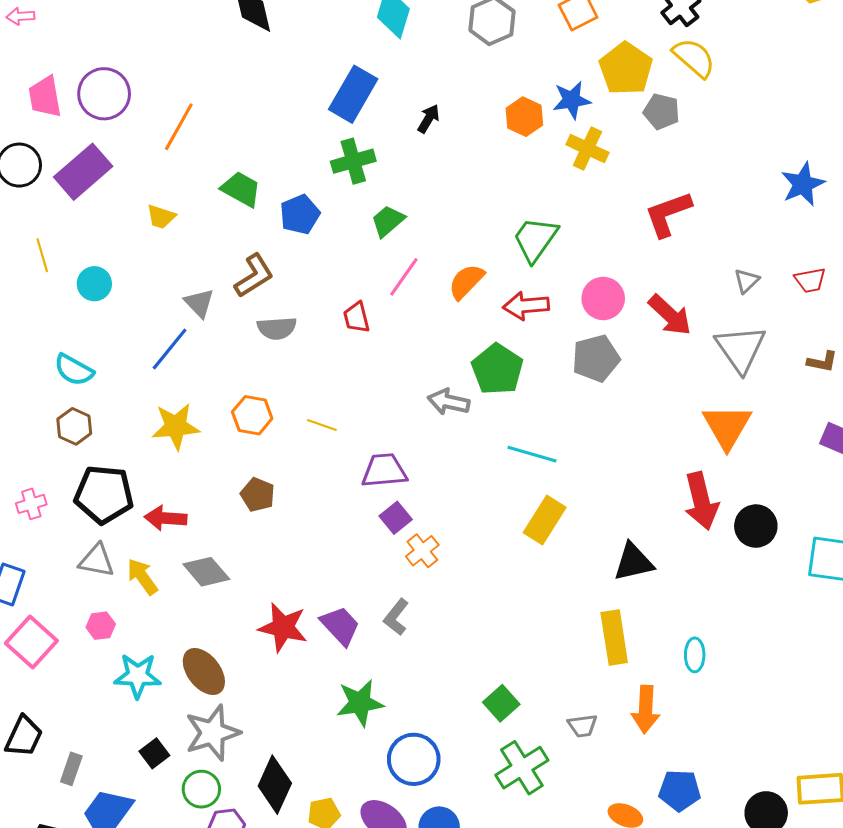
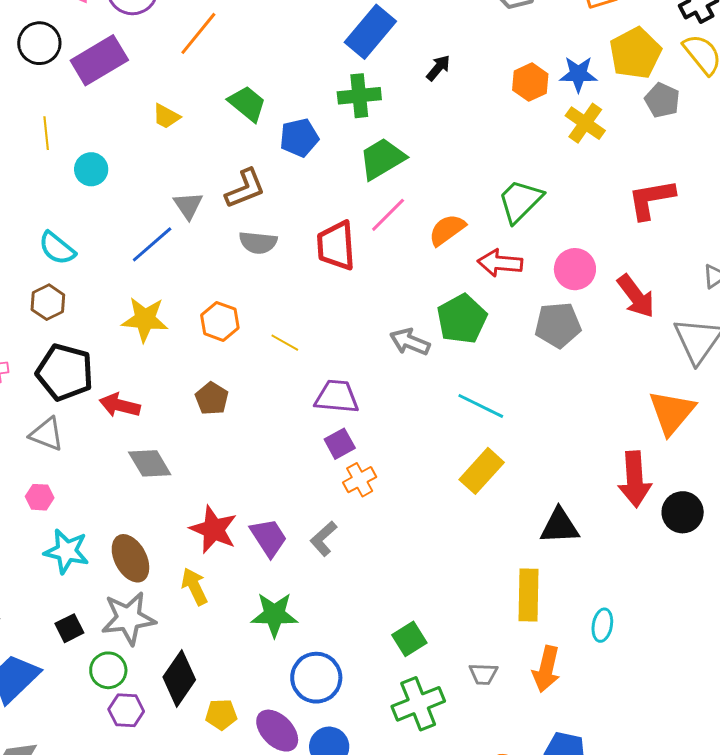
green trapezoid: (388, 221) -> (382, 159), size x1.4
red trapezoid: (356, 317) -> (336, 246), size x1.6
yellow arrow: (142, 577) -> (194, 586), moved

